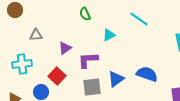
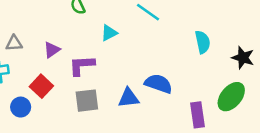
gray triangle: (36, 35) -> (14, 43), moved
blue triangle: (116, 79) -> (129, 98), moved, turned 30

